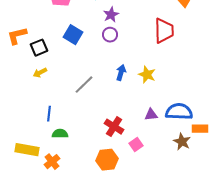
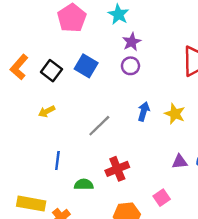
orange L-shape: (17, 36) -> (19, 67), turned -35
black square: (39, 48) -> (51, 71), moved, turned -30
red cross: (114, 127) -> (117, 169), moved, turned 36
green semicircle: (60, 134) -> (84, 184), moved

